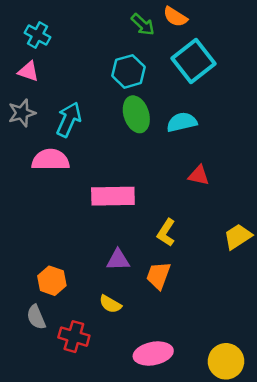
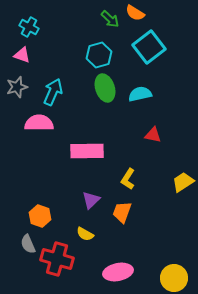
purple triangle: (118, 260) -> (91, 200), turned -42
red cross: (74, 337) -> (57, 259), size x1.4

